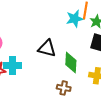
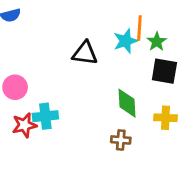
black triangle: (47, 48) -> (85, 53), moved

